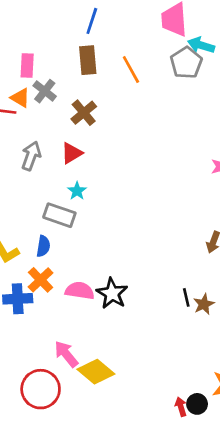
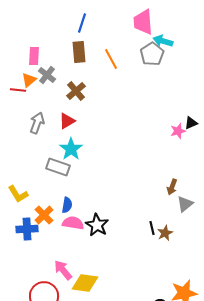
orange triangle: (20, 98) -> (29, 80), turned 49
cyan star: (77, 191) -> (71, 149), size x1.6
blue semicircle: (43, 246) -> (67, 205), moved
yellow diamond: (96, 372) -> (85, 283), turned -32

